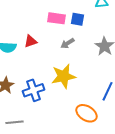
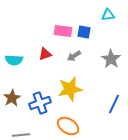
red triangle: (30, 41) -> (45, 54), moved
orange ellipse: (86, 113) -> (68, 126), moved

